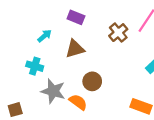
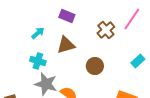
cyan cross: (35, 66) -> (38, 61), moved
brown circle: (92, 81) -> (95, 66), moved

